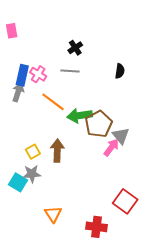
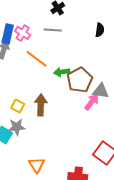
green arrow: (80, 116) -> (62, 72), size x0.7
gray triangle: (121, 136) -> (101, 91), turned -42
yellow square: (33, 152) -> (18, 106), turned -32

